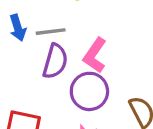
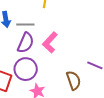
purple circle: (89, 91) -> (26, 69), moved

